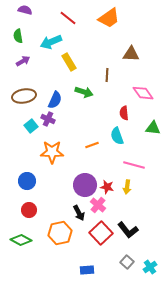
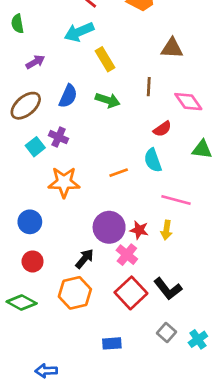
cyan arrow: (51, 42) -> (79, 32), moved
purple arrow: (23, 61) -> (35, 62), moved
yellow rectangle: (69, 62) -> (105, 59), moved
brown line: (107, 75) -> (149, 87), moved
brown ellipse: (24, 96) -> (26, 106), turned -30
blue semicircle: (55, 100) -> (68, 96), moved
red semicircle: (124, 113) -> (162, 129), turned -120
black arrow: (79, 213) -> (84, 259), moved, turned -112

